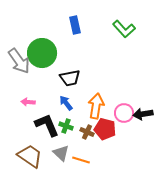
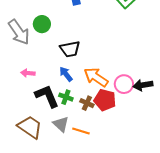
green circle: (42, 53) -> (42, 24), size x0.6
orange arrow: (96, 106) -> (96, 77), turned -65

